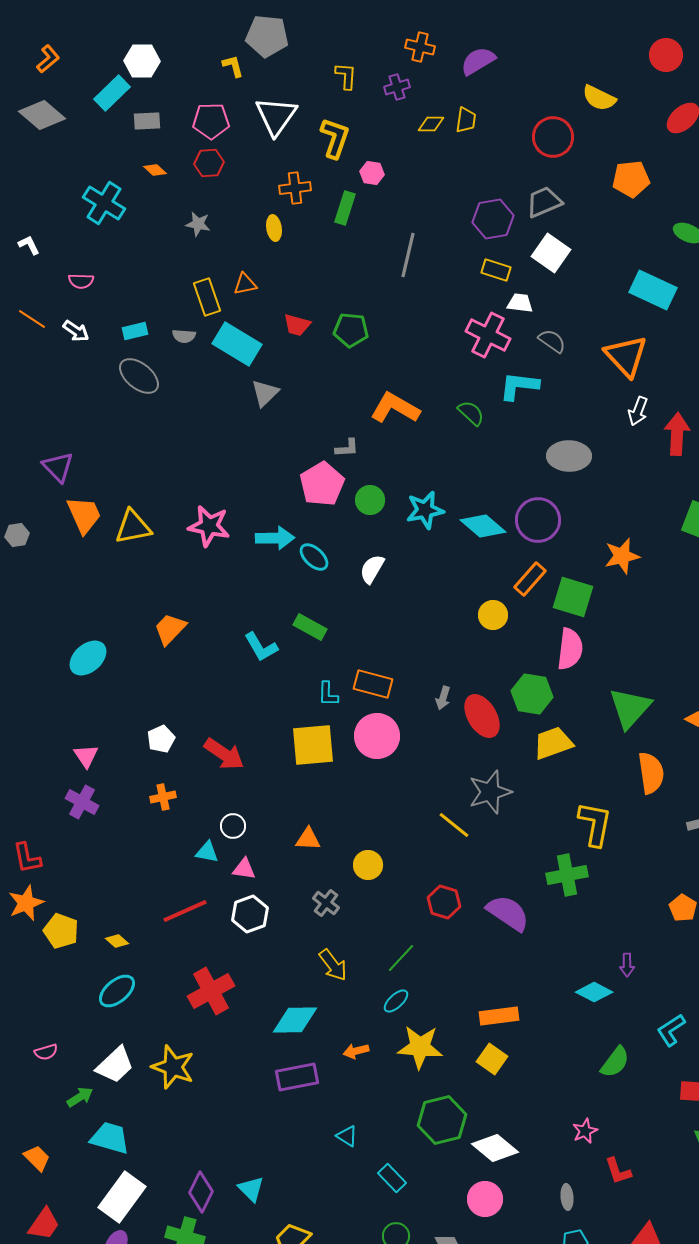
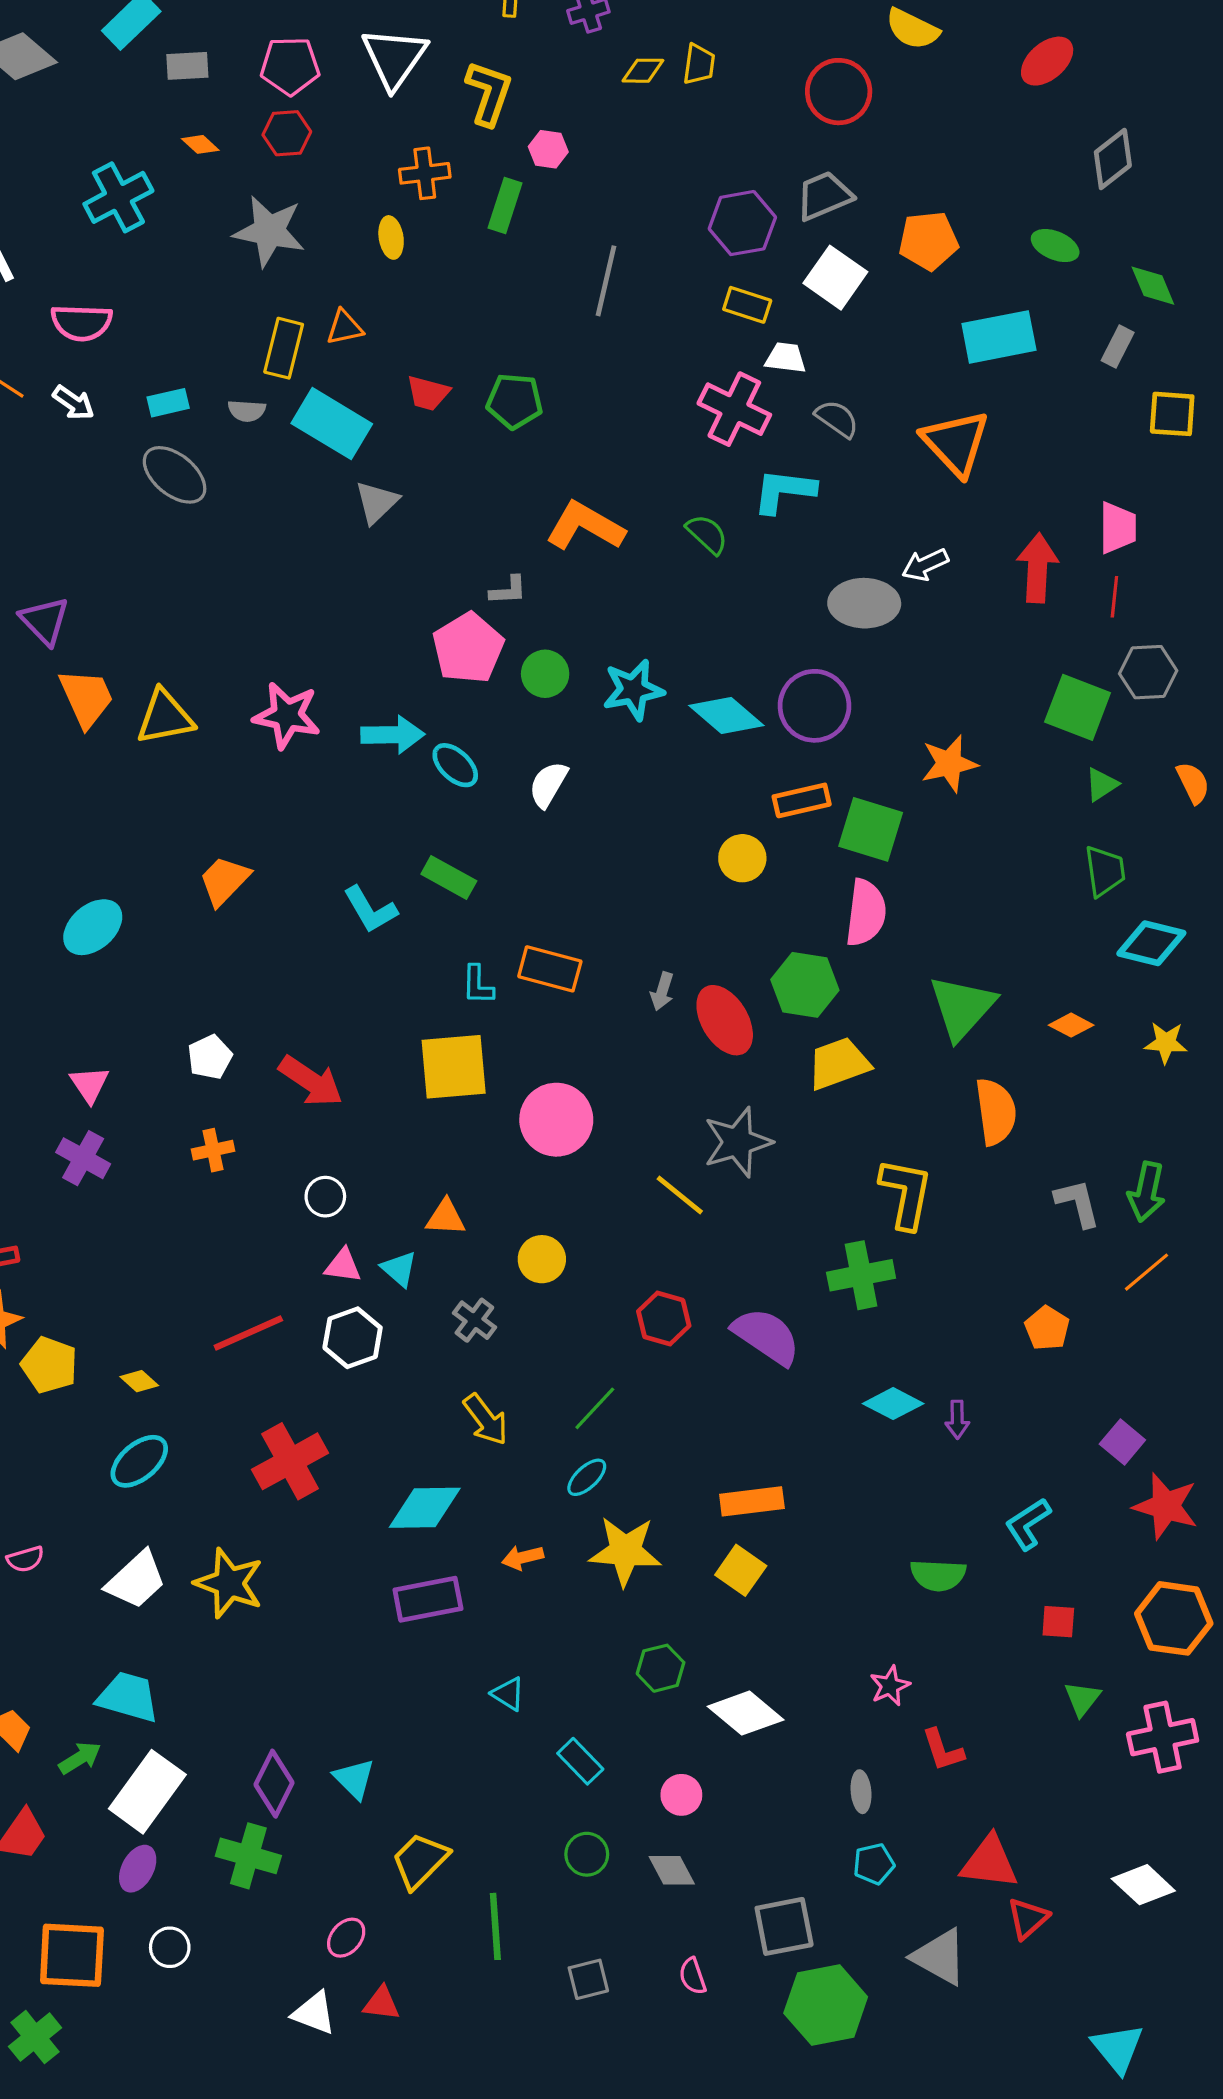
orange pentagon: (631, 179) -> (928, 241), moved
cyan cross: (104, 203) -> (118, 197), turned 30
gray star: (198, 224) -> (269, 231), size x1.8
pink semicircle: (81, 281) -> (82, 323), size x1.5
cyan rectangle: (653, 290) -> (999, 337), turned -36
yellow rectangle: (207, 297) -> (284, 348), turned 33
white arrow: (638, 411) -> (925, 565), moved, turned 44
orange rectangle: (530, 579) -> (802, 800), turned 36
pink circle: (377, 736) -> (556, 1120), moved
cyan triangle: (207, 852) -> (399, 1269), moved, turned 30
cyan diamond: (594, 992) -> (893, 1404), moved
green semicircle: (615, 1062) -> (938, 1575), turned 56
green arrow: (80, 1097) -> (80, 1758), moved
green hexagon: (442, 1120) -> (661, 1668), size x0.6
pink circle: (485, 1199) -> (681, 1795), moved, size x0.7

